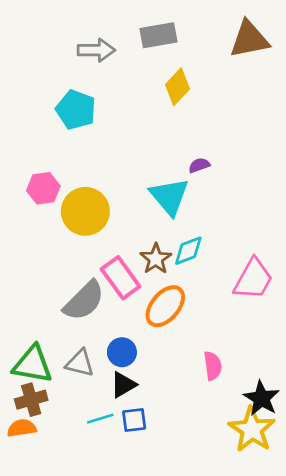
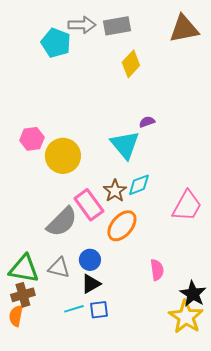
gray arrow: (96, 50) -> (82, 25), moved
cyan pentagon: (76, 110) -> (56, 43), moved
orange semicircle: (22, 428) -> (16, 316), turned -70

